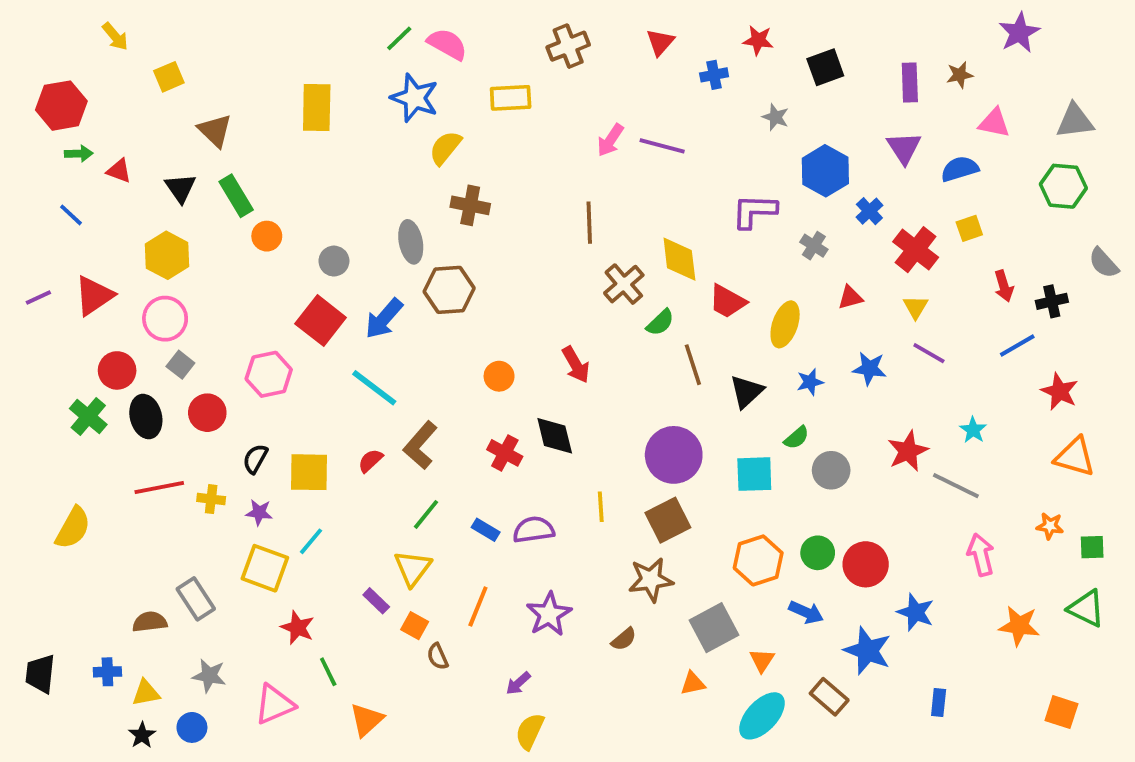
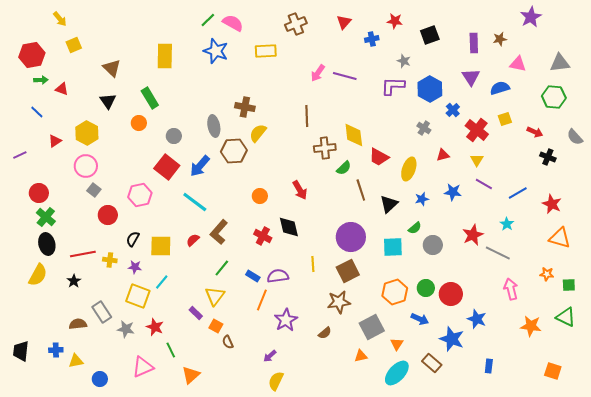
yellow square: (169, 77) -> (74, 45), moved
yellow semicircle: (445, 148) -> (258, 133), moved
black triangle: (180, 188) -> (108, 101), moved
green rectangle: (236, 196) -> (150, 98), moved
purple L-shape: (754, 211) -> (393, 86), moved
brown cross: (624, 284) -> (325, 148), turned 35
red arrow: (1004, 286) -> (535, 132), moved, turned -49
red triangle: (94, 296) -> (55, 141), moved, size x0.6
black cross: (1052, 301) -> (548, 157), turned 35
blue line: (1017, 345) -> (518, 193), moved
red circle: (117, 370) -> (39, 193), moved
black ellipse: (146, 417) -> (47, 244), moved
orange line: (478, 607) -> (262, 300), moved
gray star: (209, 676) -> (126, 329), moved
black star: (142, 735) -> (74, 281), moved

